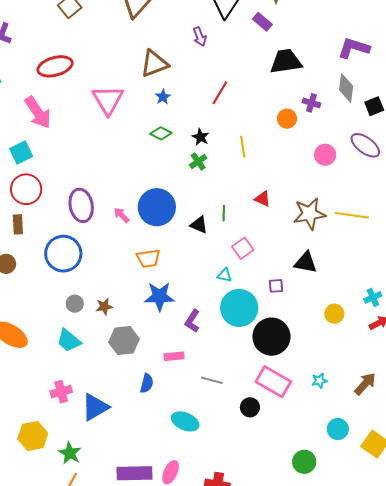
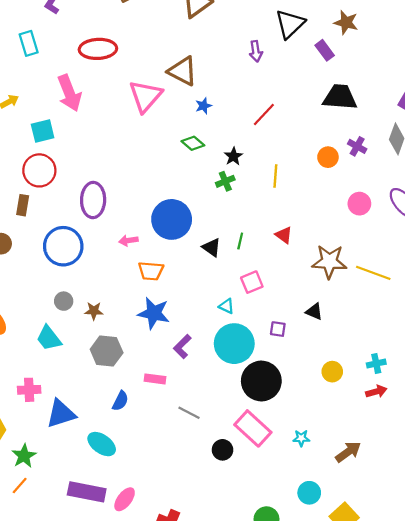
brown triangle: (154, 64) -> (183, 71), moved, turned 36
pink arrow: (121, 215) -> (128, 240), moved, turned -66
black triangle: (306, 262) -> (314, 312), size x0.7
cyan ellipse: (185, 421) -> (102, 444), moved

